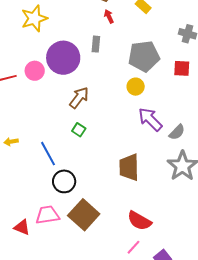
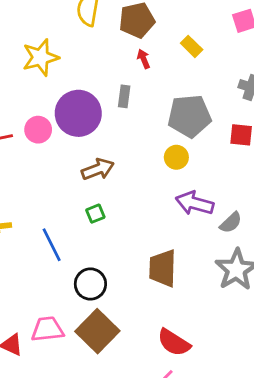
brown arrow: (79, 98) -> (98, 169), turned 30
purple arrow: (150, 119) -> (195, 203), turned -32
green square: (79, 130) -> (95, 214), turned 32
black circle: (64, 181) -> (90, 284), moved

